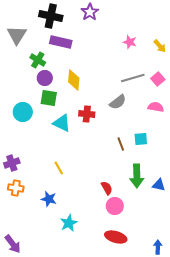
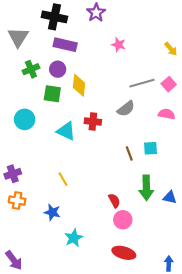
pink star: (130, 42) -> (119, 45), moved
green cross: (38, 60) -> (31, 69), moved, turned 35
purple circle: (45, 78) -> (58, 69), moved
green square: (49, 98) -> (52, 94), moved

